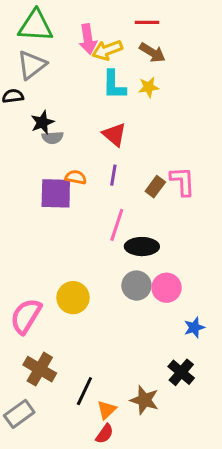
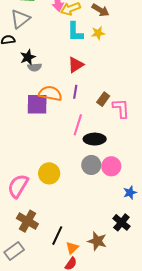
red triangle: (114, 135) -> (76, 65), turned 48
orange semicircle: (76, 177) -> (50, 93), size x1.6
pink L-shape: (183, 181) -> (121, 108), moved

